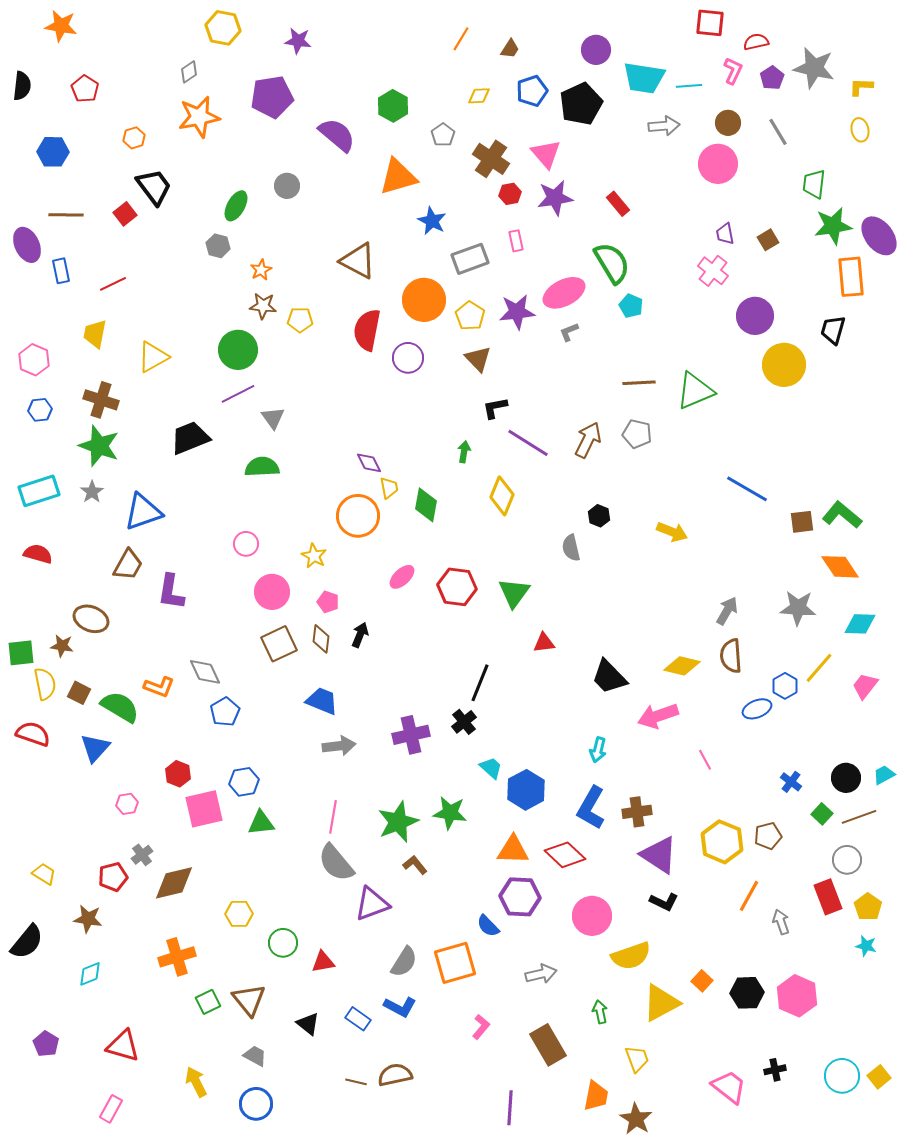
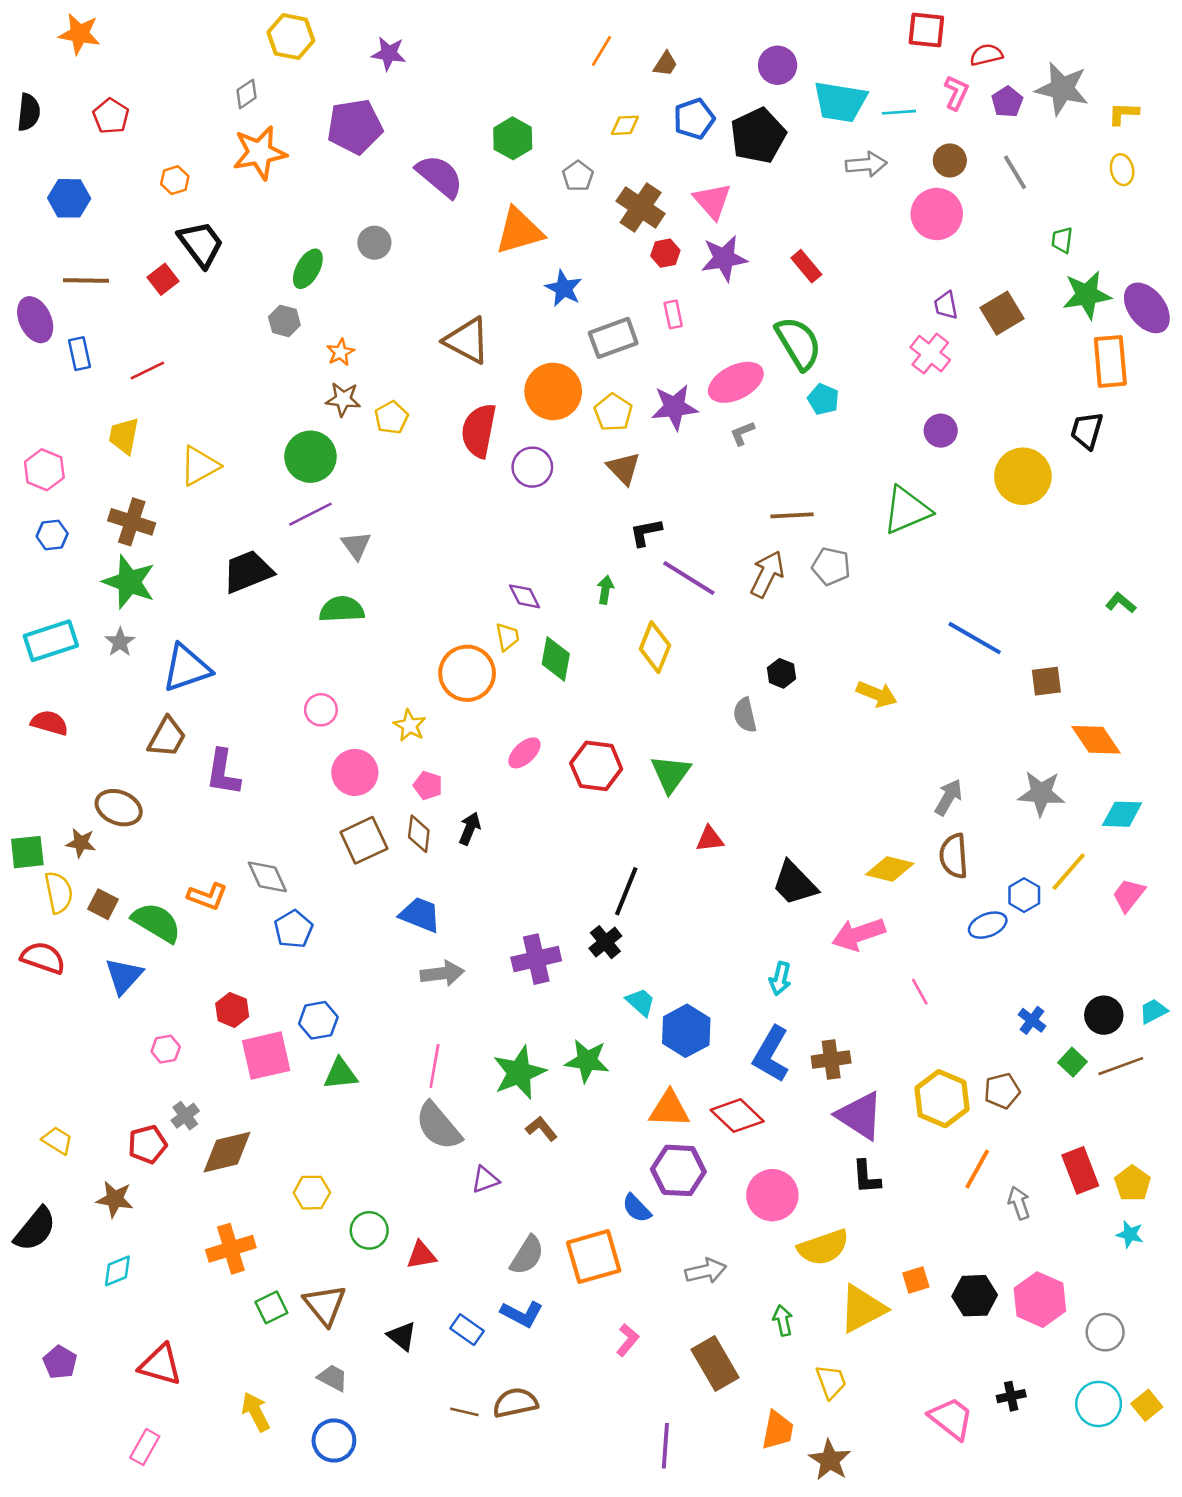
green trapezoid: (814, 184) -> (1062, 240), size x0.7
brown square: (768, 240) -> (1002, 313), size x1.5
purple circle: (755, 316) -> (941, 431), moved, size x0.7
yellow pentagon: (300, 320) -> (391, 418), turned -30
brown line: (639, 383) -> (792, 515), moved
purple diamond: (369, 463) -> (524, 596), moved
green L-shape: (842, 515) -> (1121, 603), moved, size x0.6
gray circle: (847, 860) -> (1105, 1332), moved
black L-shape: (664, 902) -> (866, 1177), turned 60
purple triangle: (372, 904) -> (485, 1180), size x0.6
orange square: (702, 981) -> (916, 1280), turned 30

